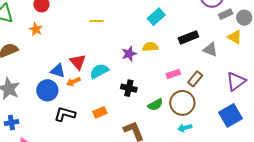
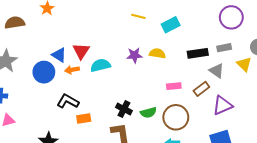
gray rectangle: (226, 14) -> (224, 48), moved
yellow line: (96, 21) -> (138, 16), moved
brown rectangle: (195, 79) -> (201, 89), moved
purple triangle: (236, 81) -> (223, 105), moved
black cross: (129, 88) -> (124, 109), moved
orange rectangle: (100, 112) -> (84, 118), moved
black L-shape: (65, 114) -> (68, 101), moved

